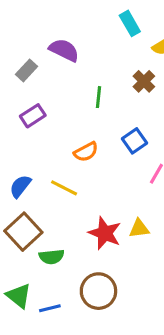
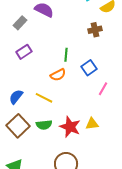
brown cross: (144, 81) -> (95, 30), turned 32
green line: (98, 97) -> (66, 55), moved
green semicircle: (52, 257) -> (44, 125), moved

